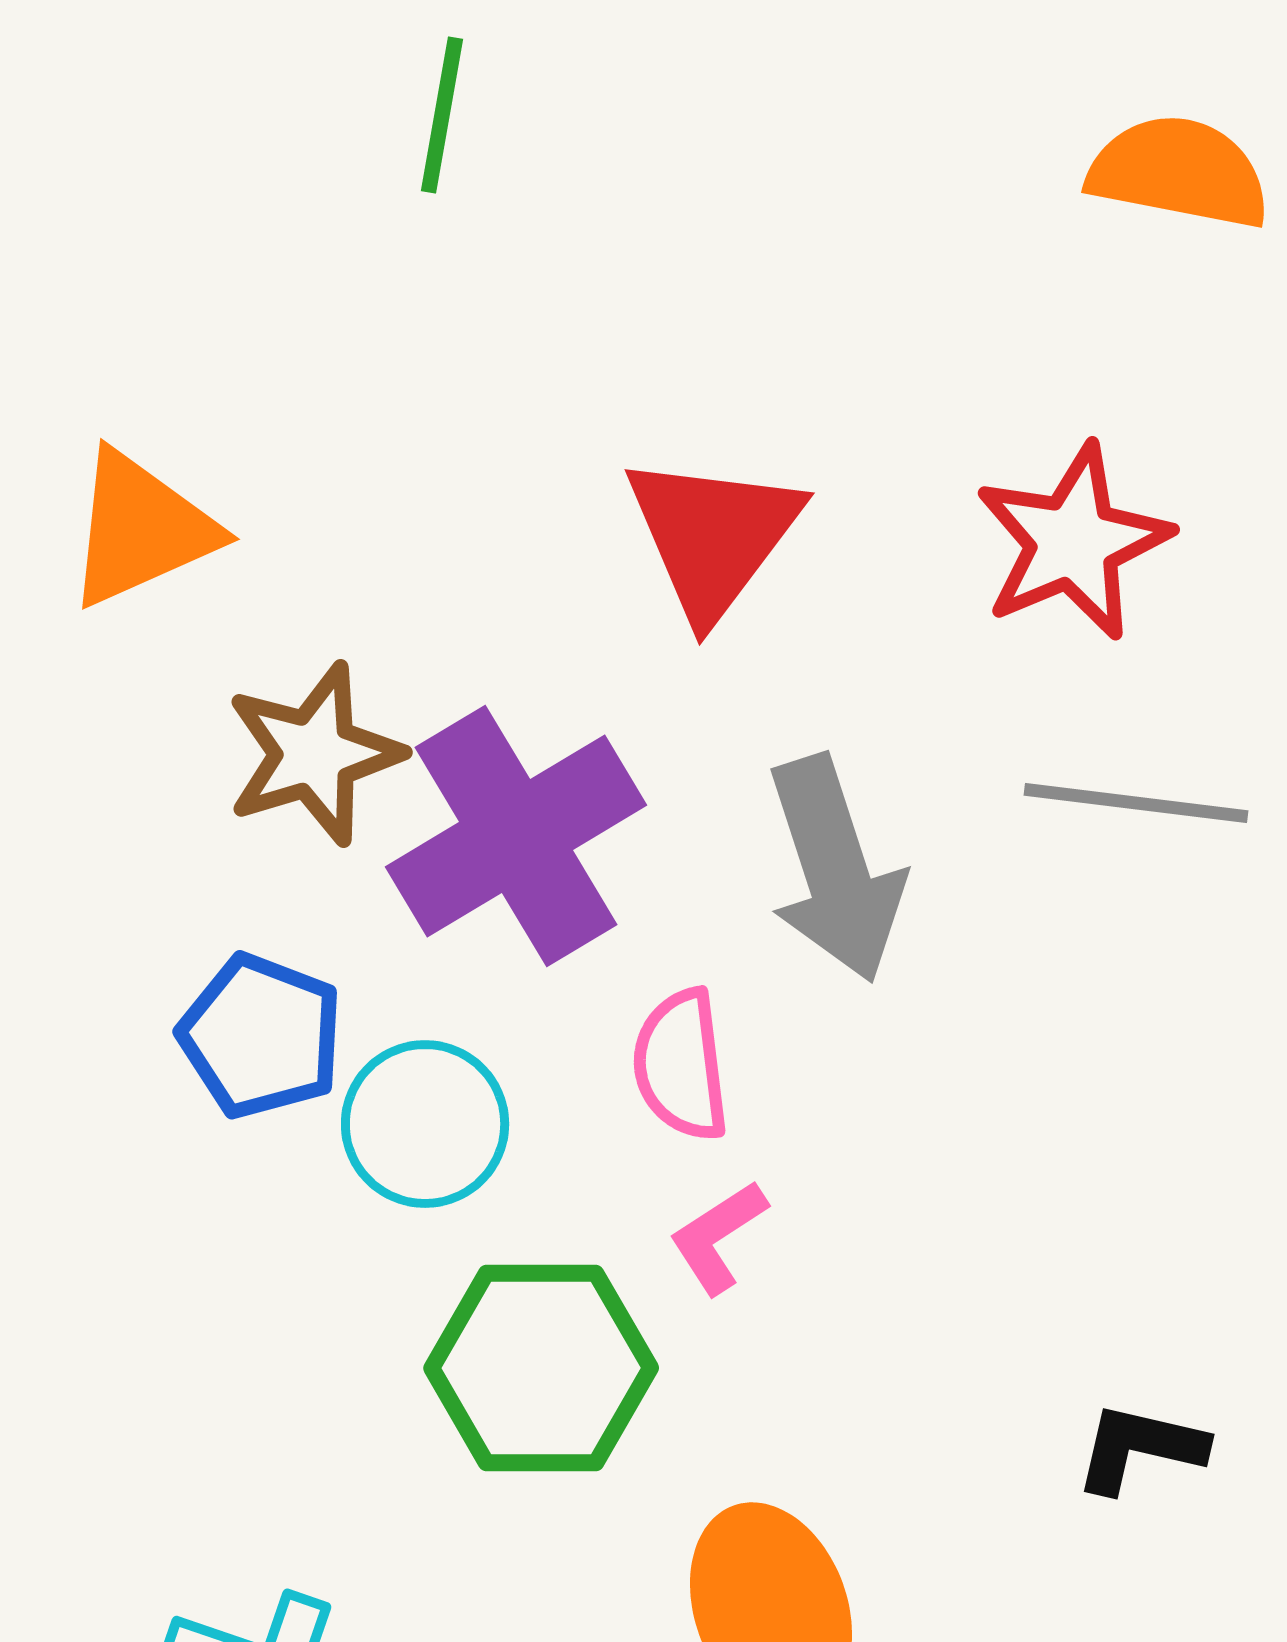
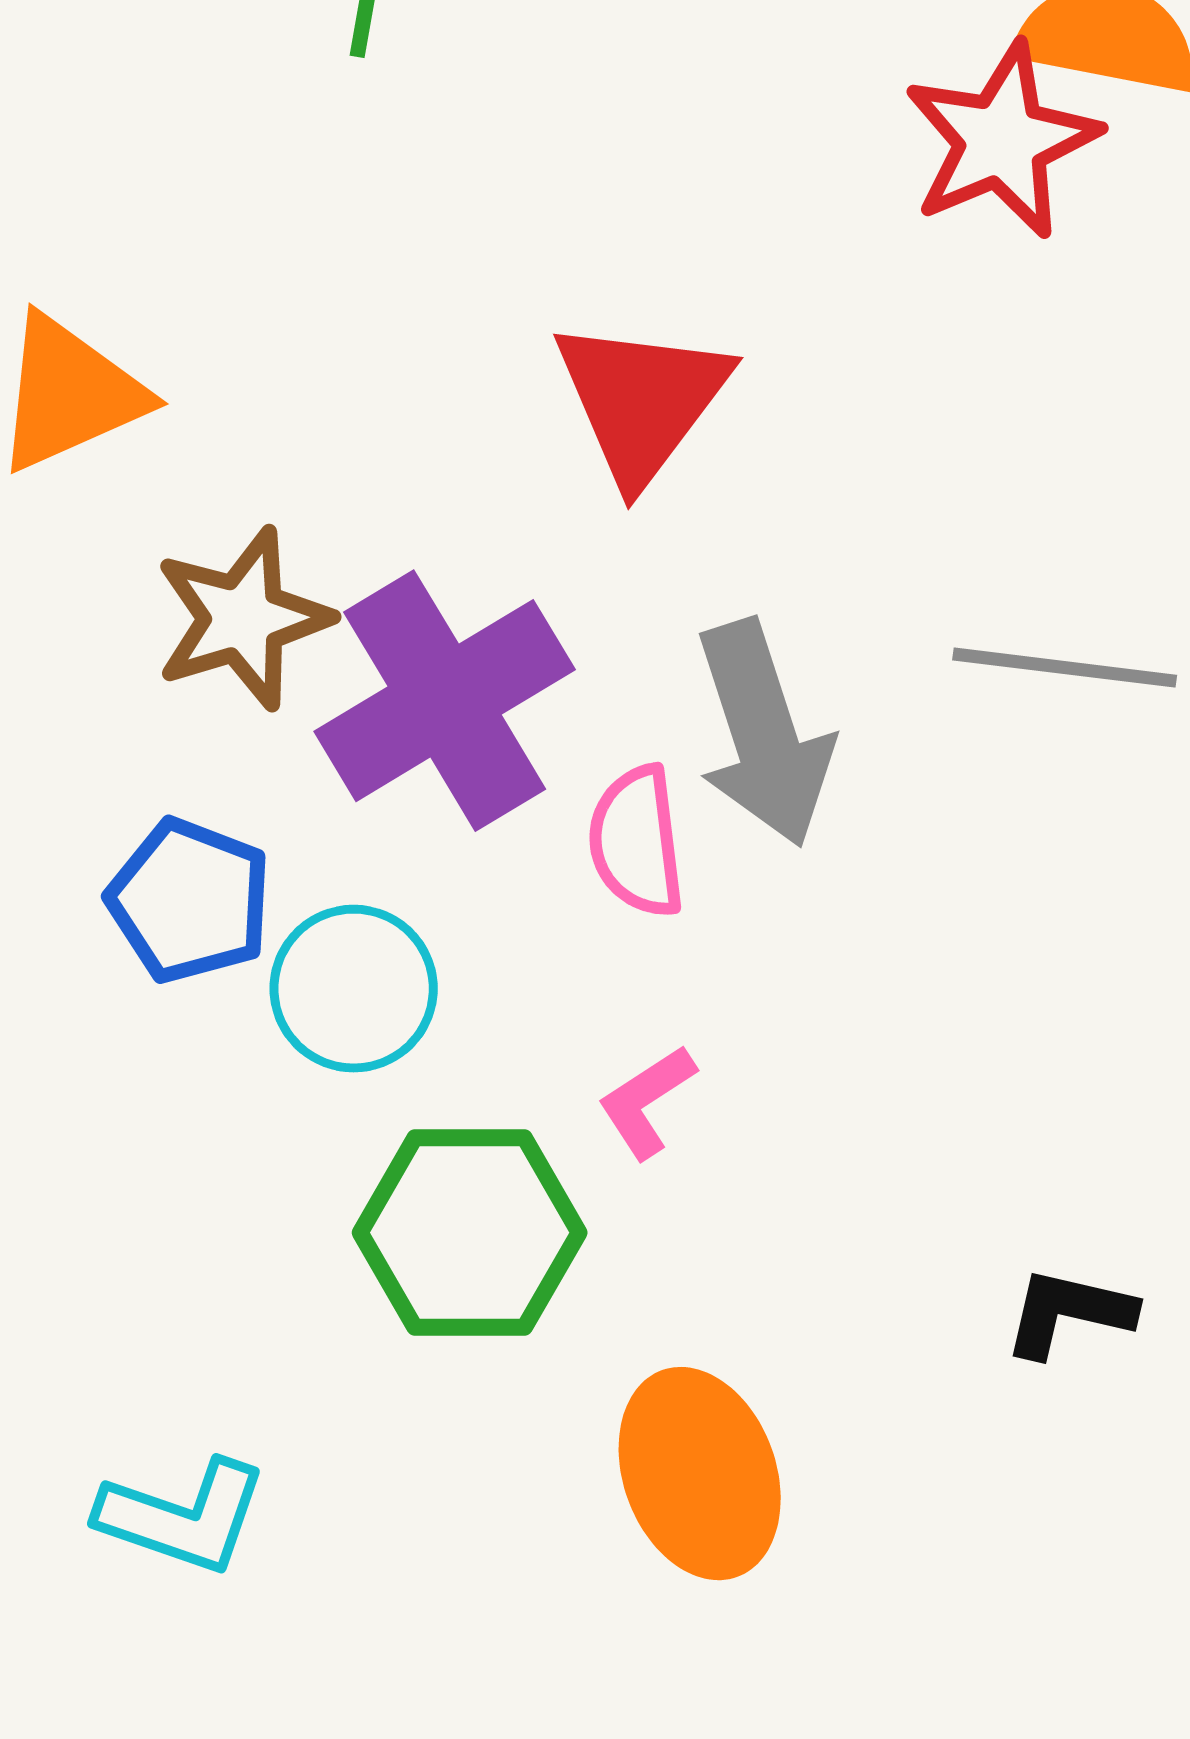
red star: (1073, 542) -> (1002, 141), moved
pink semicircle: (681, 1065) -> (637, 842), moved

